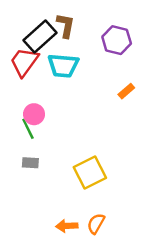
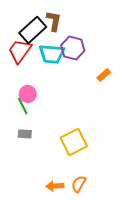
purple hexagon: (117, 40) -> (73, 48), moved

